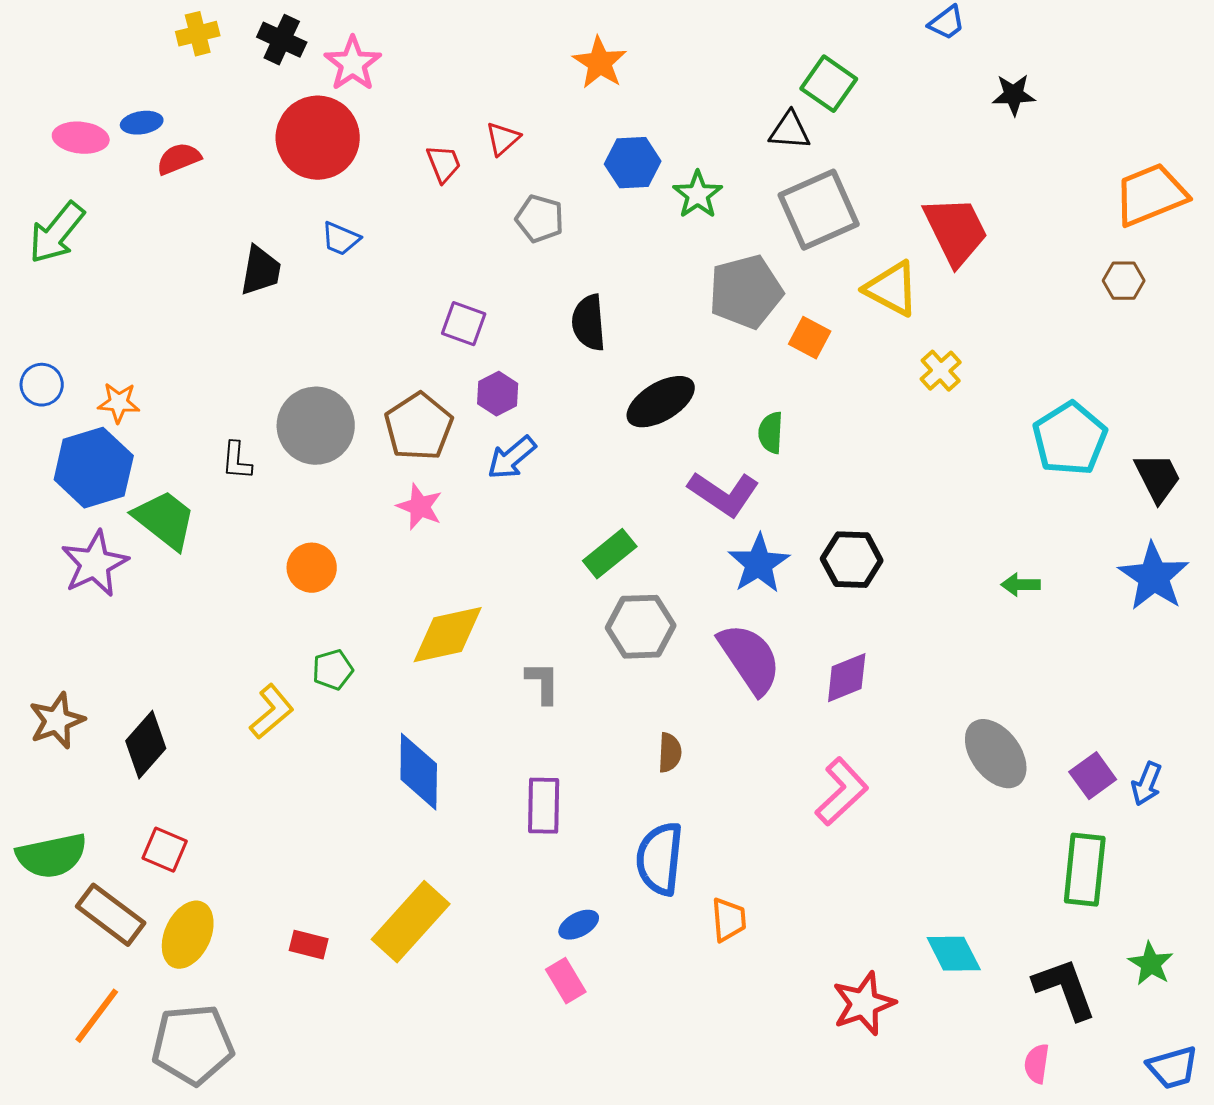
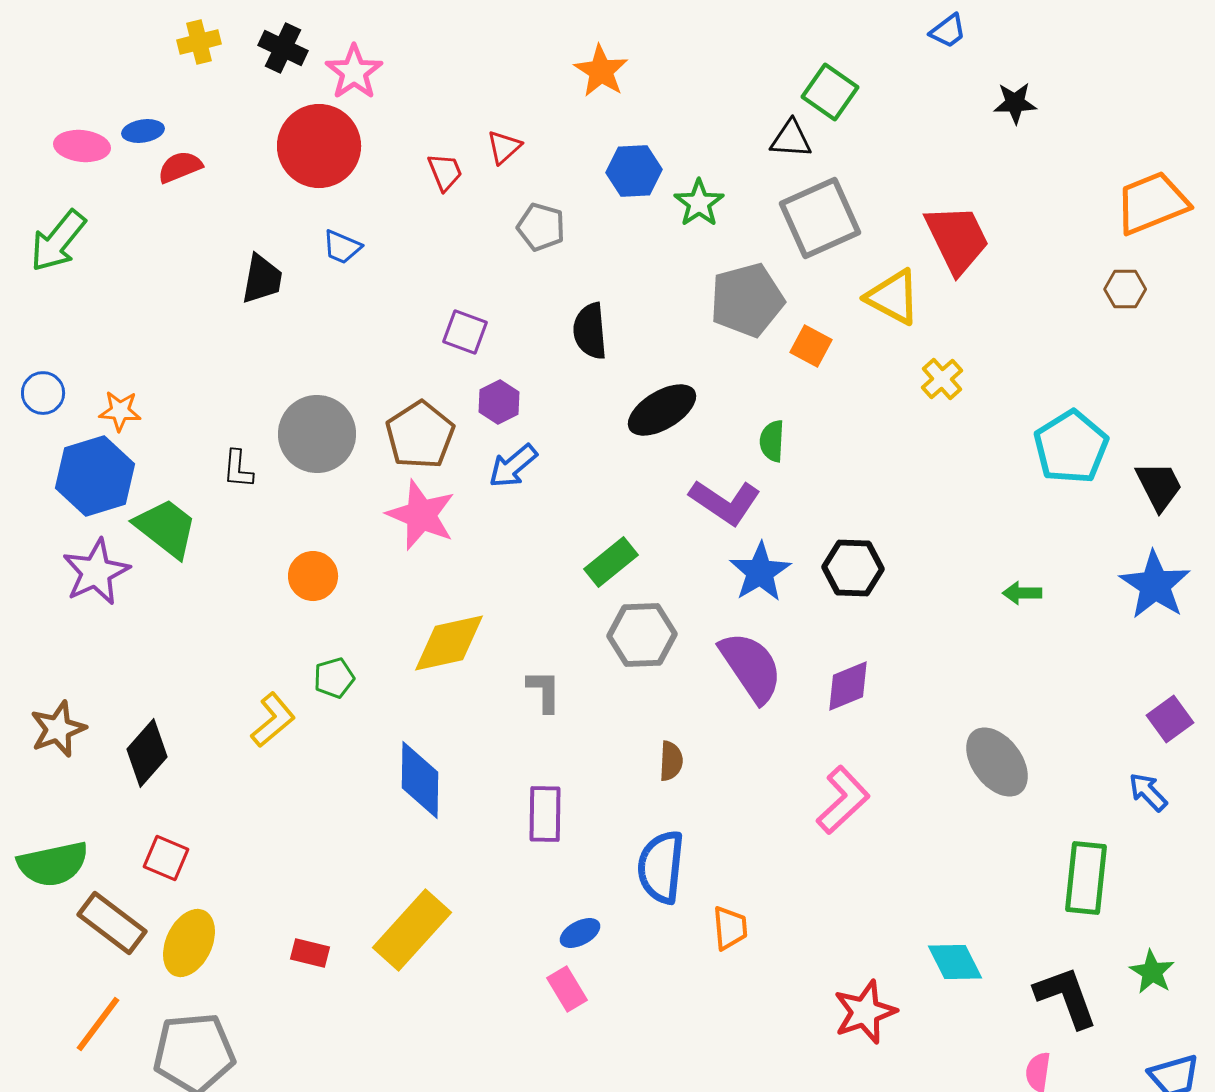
pink star: (420, 507) -> (421, 515), size x1.5
purple square: (1093, 776) -> (1170, 719), moved
blue arrow: (1147, 784) -> (1148, 792), turned 114

